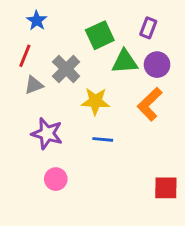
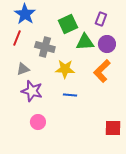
blue star: (37, 21) -> (25, 14), size x1.5
gray cross: (66, 69) -> (45, 47), turned -30
gray triangle: (34, 85) -> (23, 69), moved

